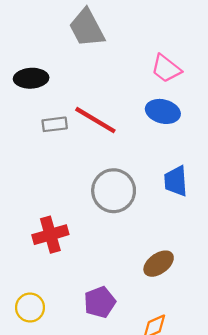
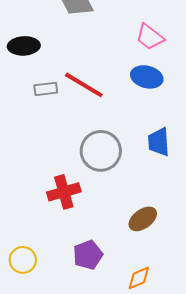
red cross: (50, 235) -> (64, 192), moved

